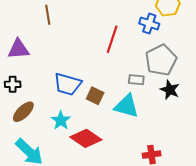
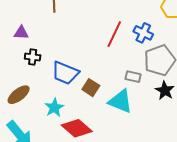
blue cross: (149, 24) -> (143, 33), moved
purple triangle: (18, 49) -> (21, 33), size x0.7
black cross: (13, 84) -> (33, 57), moved

